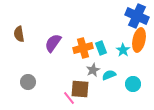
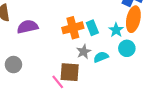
purple semicircle: (53, 43) -> (27, 27), moved, turned 42
cyan circle: (133, 84) -> (127, 48), moved

